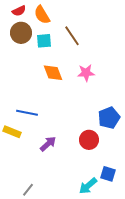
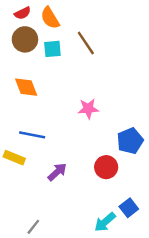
orange diamond: (53, 73) -> (26, 87), moved
pink star: (86, 73) -> (88, 109), moved
blue square: (108, 174) -> (129, 208), turned 35

